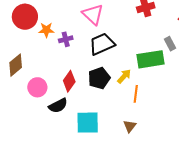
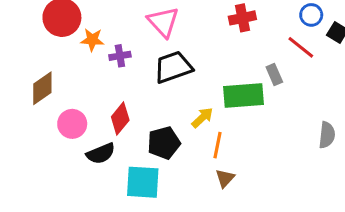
black pentagon: (99, 78) -> (164, 143), moved
brown triangle: (130, 126) -> (225, 178), moved

